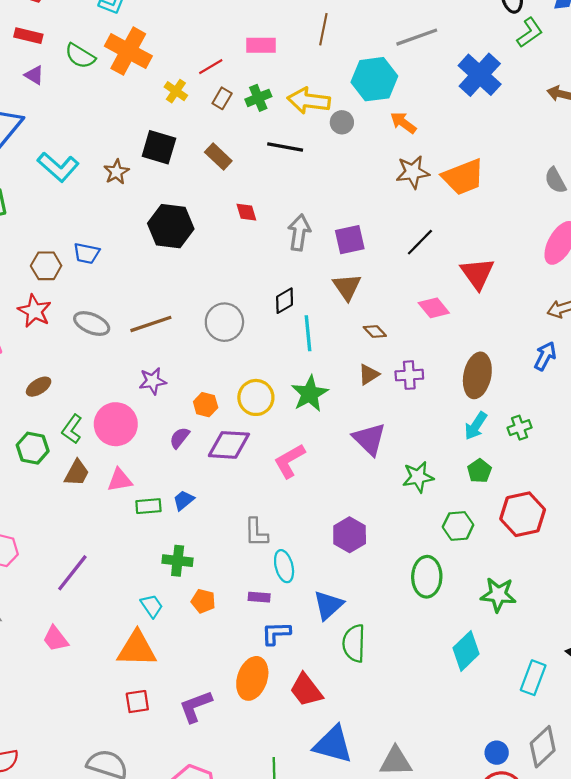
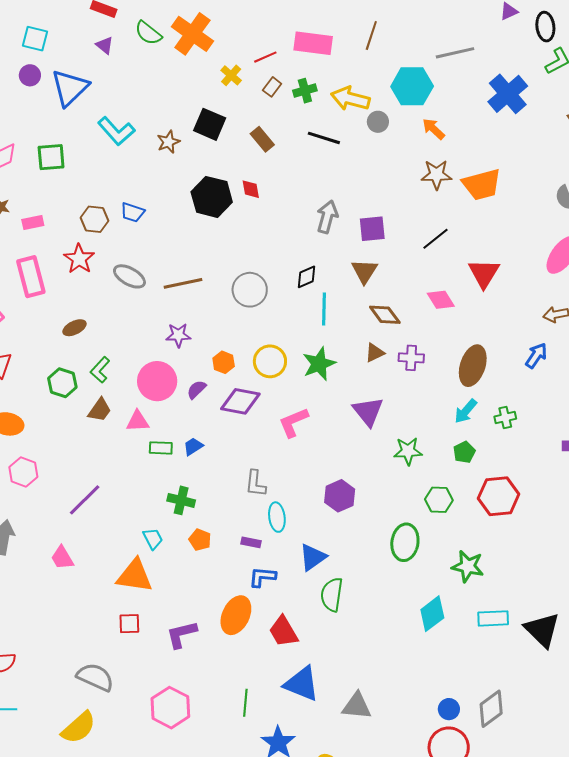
pink rectangle: (261, 45) -> (313, 43), size x1.4
red diamond: (246, 212) -> (251, 189), moved
brown diamond: (375, 332) -> (385, 315), size x1.5
pink circle: (116, 424) -> (157, 381), moved
cyan rectangle: (533, 678) -> (493, 618), moved, turned 60

